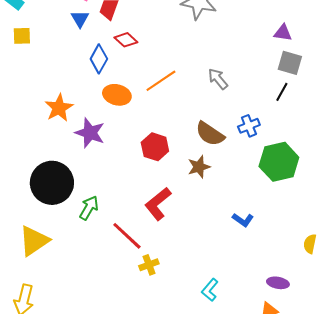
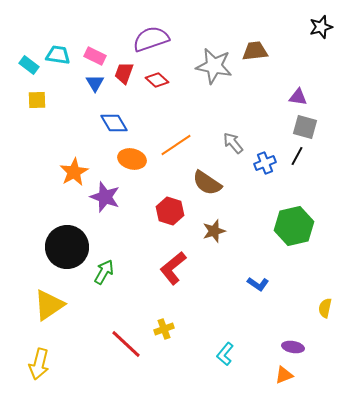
red diamond: (126, 40) -> (157, 80), moved
blue diamond: (99, 59) -> (114, 123), turned -60
blue cross: (249, 126) -> (265, 163), moved
brown semicircle: (210, 134) -> (207, 183), moved
red line: (127, 236) -> (126, 344), moved

